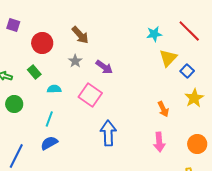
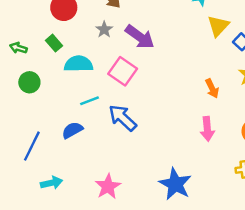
purple arrow: (104, 67) -> (140, 37), size x1.4
cyan semicircle: (54, 89) -> (78, 64), size x1.6
cyan line: (49, 119) -> (90, 101), moved, turned 49
blue arrow: (108, 133) -> (123, 118), moved, turned -45

